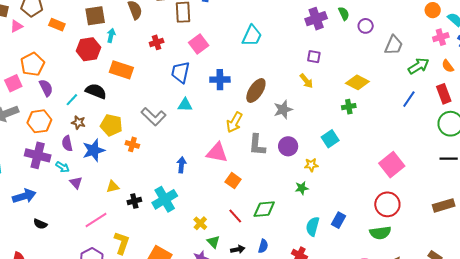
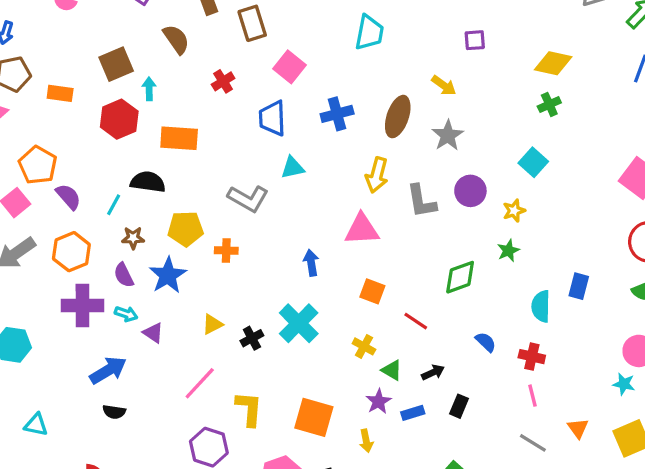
yellow arrow: (306, 81) -> (444, 85), moved
orange square: (233, 181) -> (372, 291), moved
blue arrow: (24, 196) -> (108, 370), moved
green diamond: (264, 209) -> (460, 277), moved
blue semicircle: (263, 246) -> (486, 342), moved, turned -48

